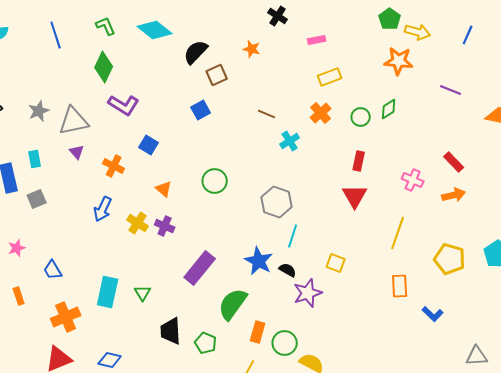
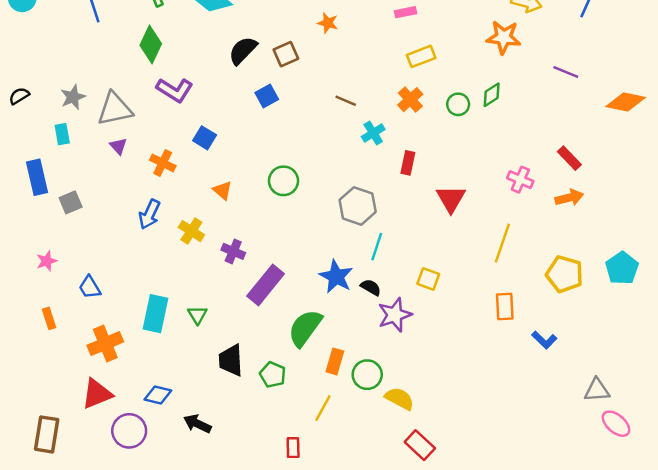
black semicircle: (196, 52) -> (243, 50), moved
cyan rectangle: (35, 159) -> (62, 134), moved
red rectangle: (359, 161) -> (408, 163), moved
purple cross: (165, 226) -> (233, 251), moved

